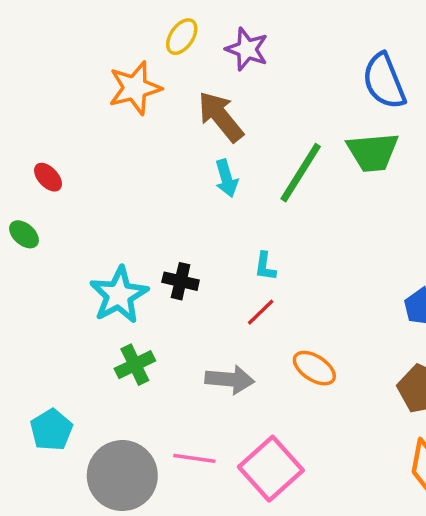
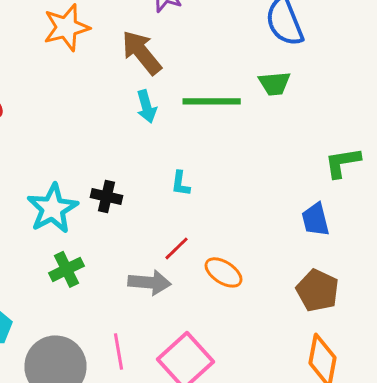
green trapezoid: (373, 152) -> (274, 83), size x0.7
green line: (301, 173) -> (212, 101), turned 58
red line: (261, 312) -> (176, 248), moved
pink line: (194, 458) -> (118, 351), turned 72

